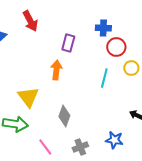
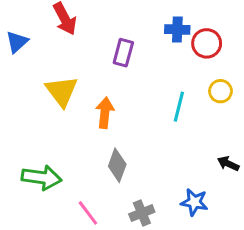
red circle: (116, 47) -> (207, 43), moved
orange arrow: (56, 70) -> (105, 113), moved
yellow triangle: (28, 97) -> (62, 91), moved

